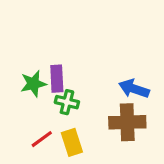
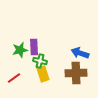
red line: (42, 139) -> (14, 78), moved
yellow rectangle: (72, 142) -> (43, 74), moved

